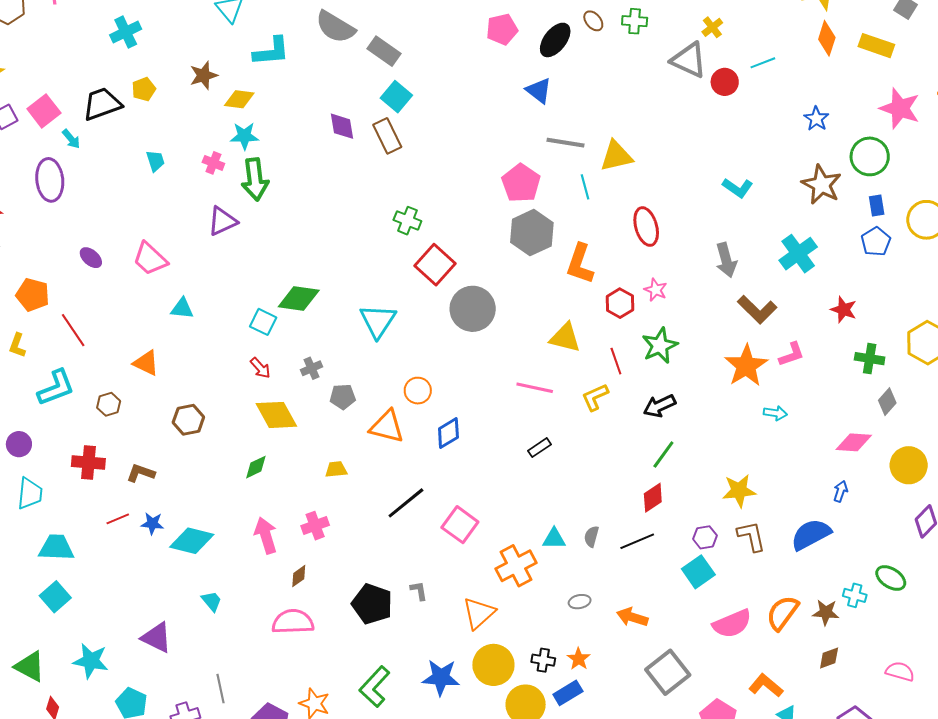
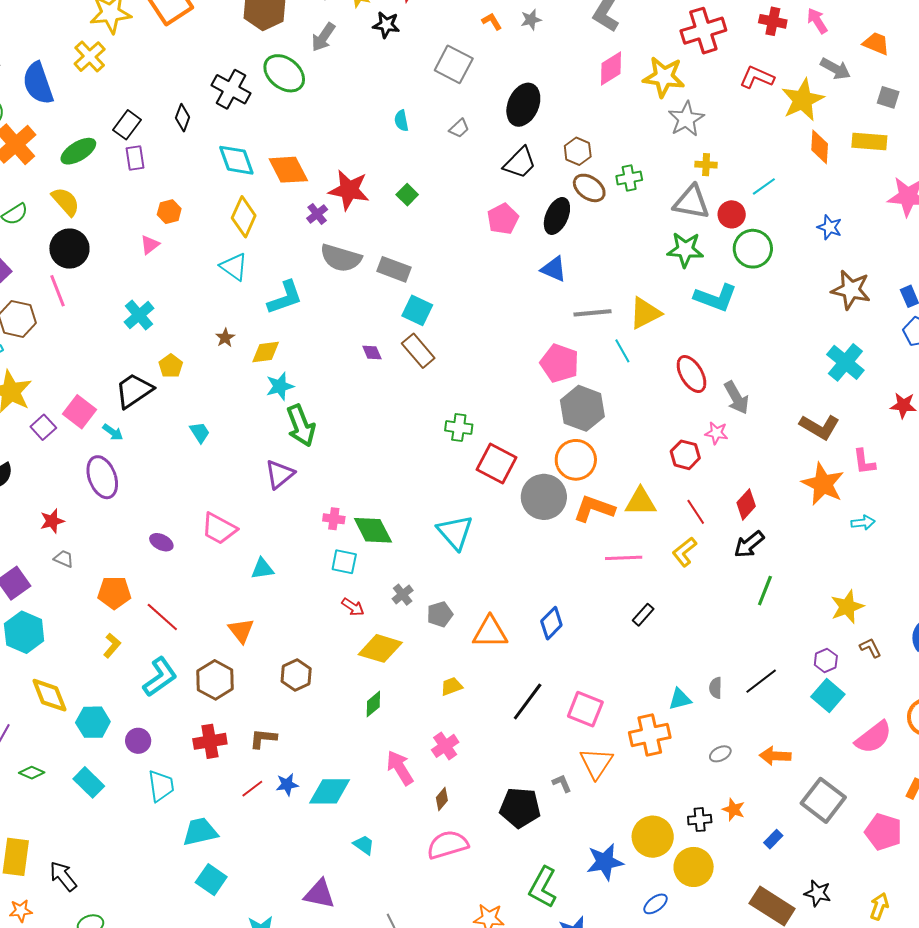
brown ellipse: (593, 21) -> (589, 188), size x1.5
yellow cross: (712, 27) -> (706, 165), turned -35
brown star: (204, 75) -> (225, 338), size x0.7
purple diamond: (342, 126) -> (372, 352), size x0.7
green circle: (870, 156) -> (753, 249), moved
pink cross: (213, 163) -> (334, 519), moved
cyan L-shape: (738, 188) -> (716, 298), moved, size x1.4
gray arrow: (726, 260) -> (736, 398), moved
orange L-shape: (580, 264) -> (594, 509), moved, turned 105
green diamond: (299, 299) -> (373, 530), turned 69
yellow L-shape: (17, 345) -> (112, 646), turned -145
green star: (660, 346) -> (685, 250), moved, turned -30
pink L-shape: (792, 354) -> (864, 462), turned 116
orange triangle: (146, 363) -> (241, 631), turned 40
orange circle: (418, 391) -> (576, 460), moved, size x1.5
brown hexagon: (109, 404) -> (215, 680), size x1.6
yellow diamond: (276, 415) -> (380, 648), turned -30
red diamond: (653, 498) -> (746, 504), moved
brown L-shape: (751, 536) -> (870, 648), size x0.7
orange cross: (516, 566) -> (650, 735), turned 30
orange triangle: (479, 613) -> (596, 763), moved
blue rectangle: (568, 693) -> (773, 839), moved, size x0.7

